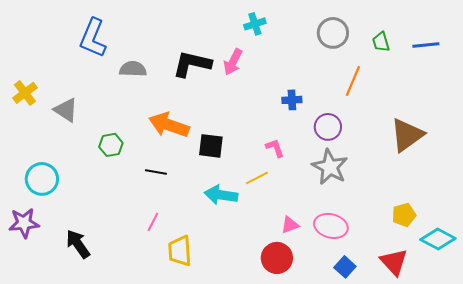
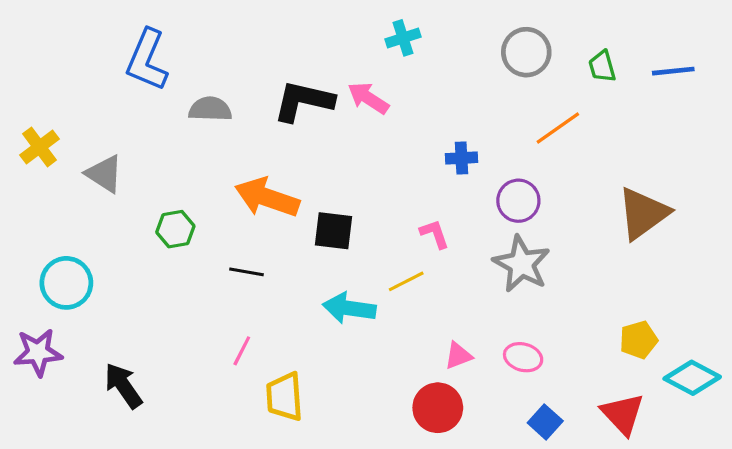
pink arrow: (233, 62) -> (368, 98), turned 96
orange line: (353, 81) -> (558, 128), turned 32
pink ellipse: (331, 226) -> (523, 357), size x0.7

